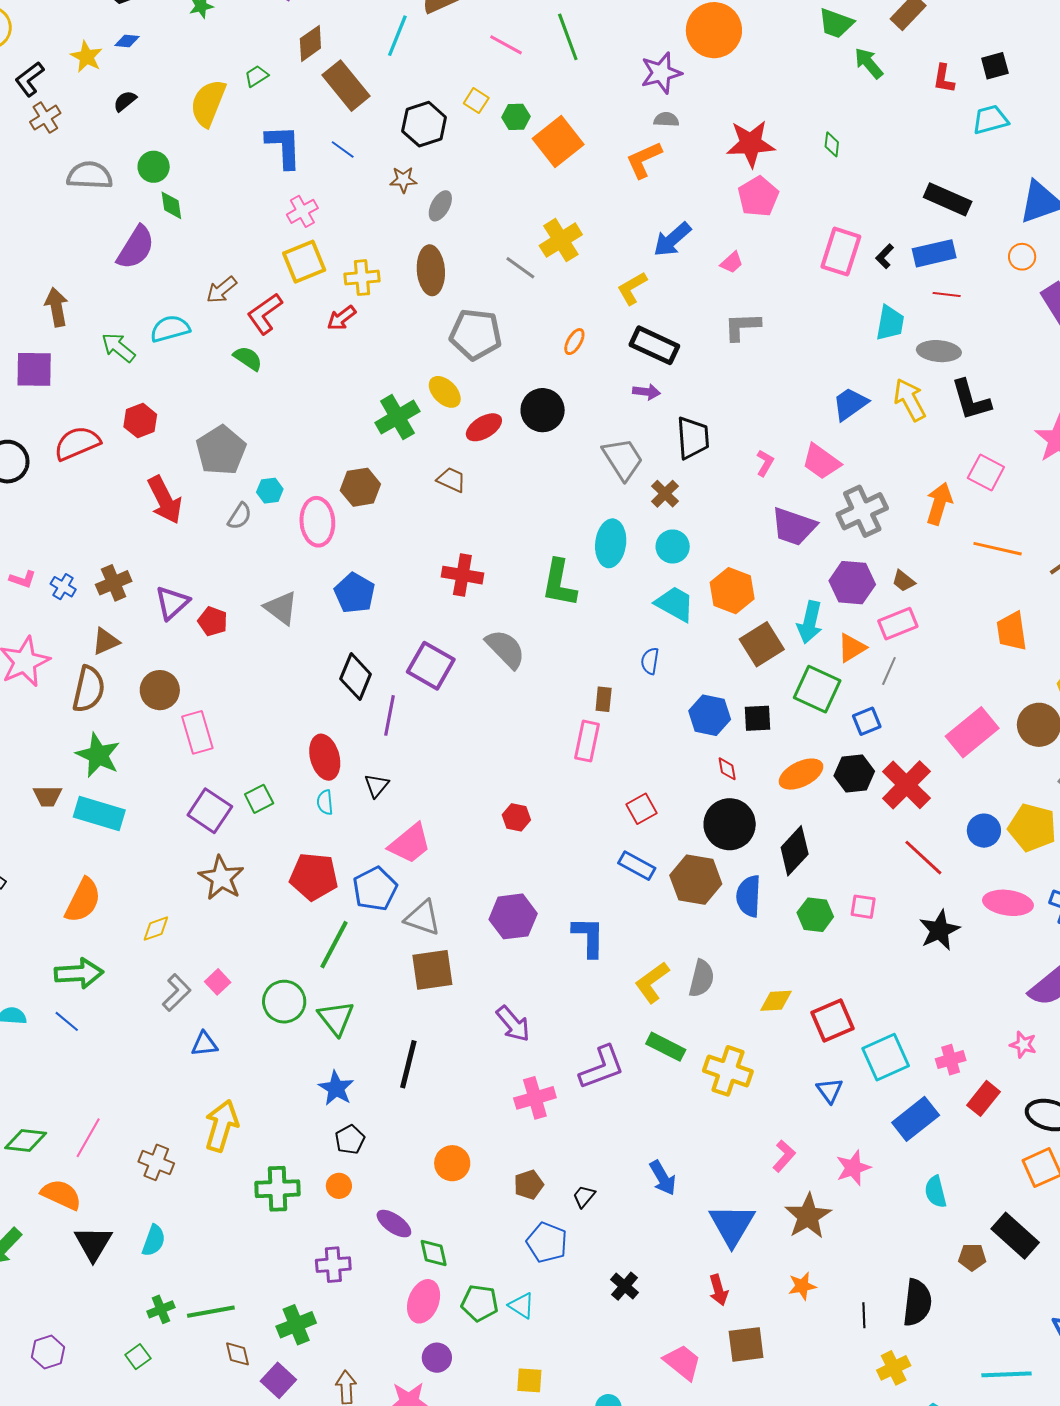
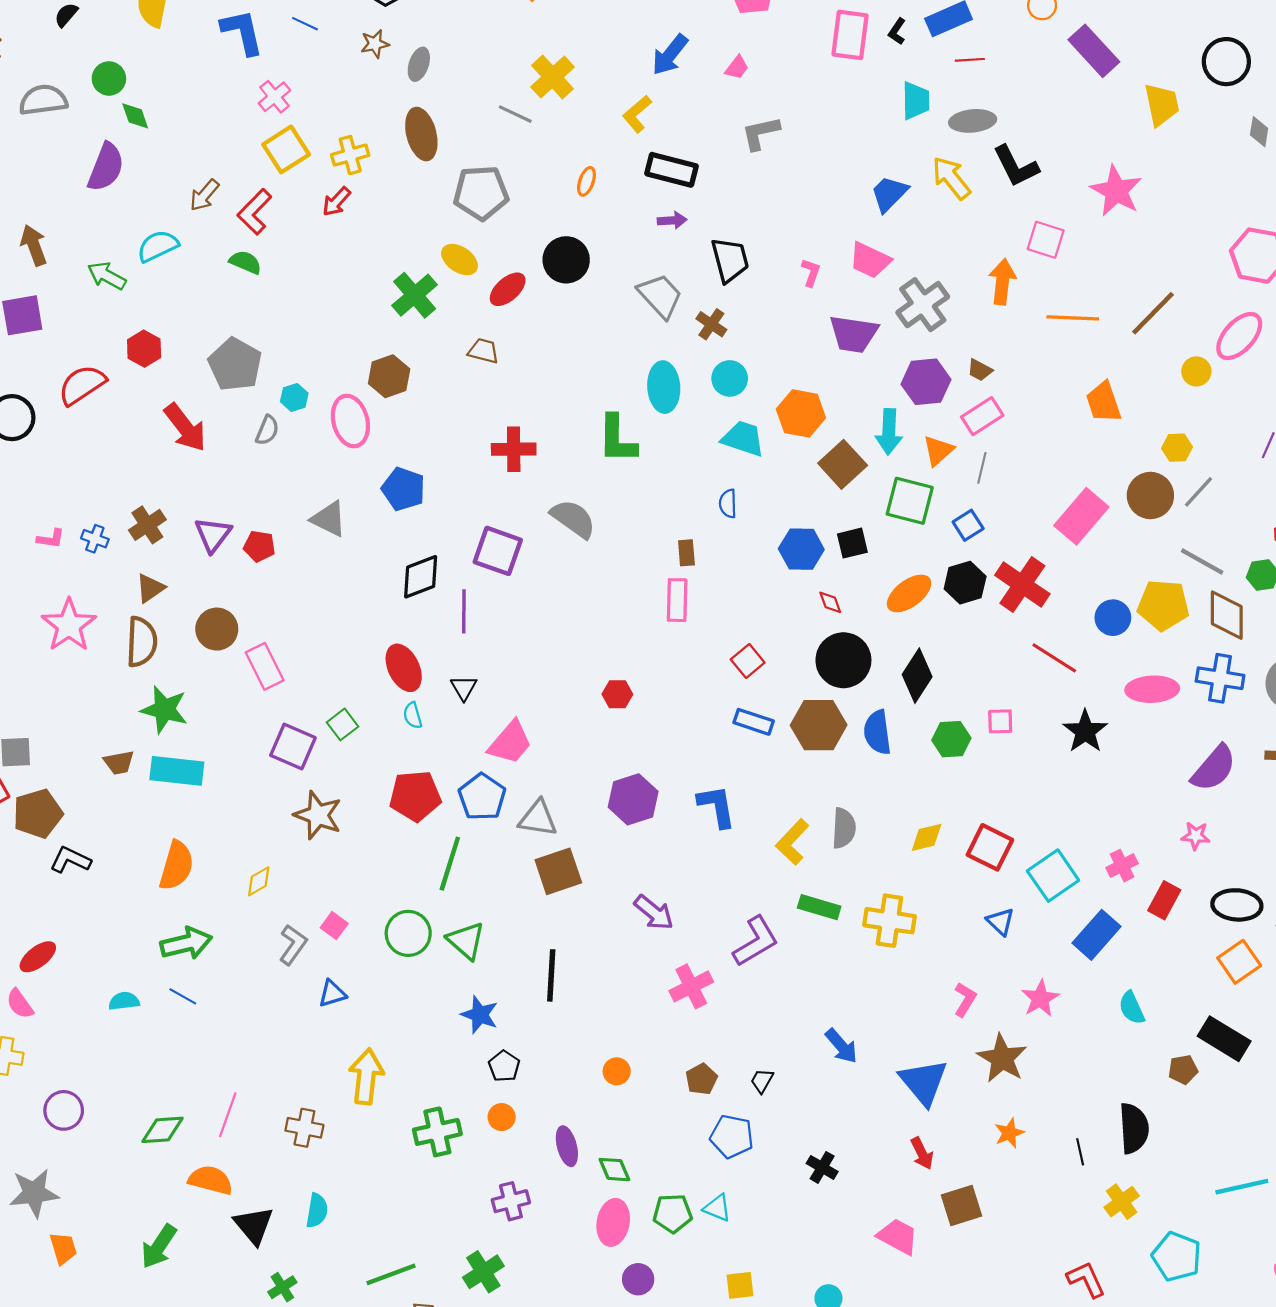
black diamond: (356, 676) -> (421, 577), turned 57
red square: (832, 1021) -> (990, 847), turned -30
orange circle: (452, 1163) -> (617, 1071), size x0.7
purple ellipse: (394, 1224) -> (567, 1146), turned 51
green cross: (161, 1309) -> (282, 1287), moved

